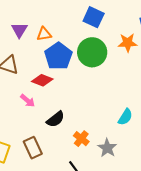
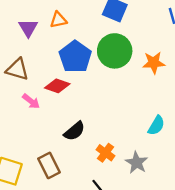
orange triangle: (44, 34) -> (58, 20), moved
orange star: (128, 43) -> (154, 63), moved
pink arrow: (28, 101) -> (31, 101), moved

